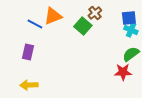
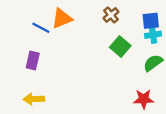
green square: (83, 26) -> (120, 46), moved
cyan cross: (131, 30) -> (153, 35), turned -32
red star: (123, 72) -> (144, 99), moved

